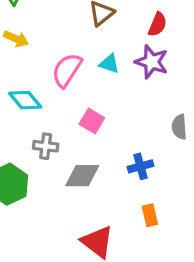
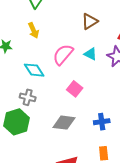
yellow arrow: (16, 39) -> (34, 30), turned 35
gray cross: (46, 146) -> (28, 97), moved

